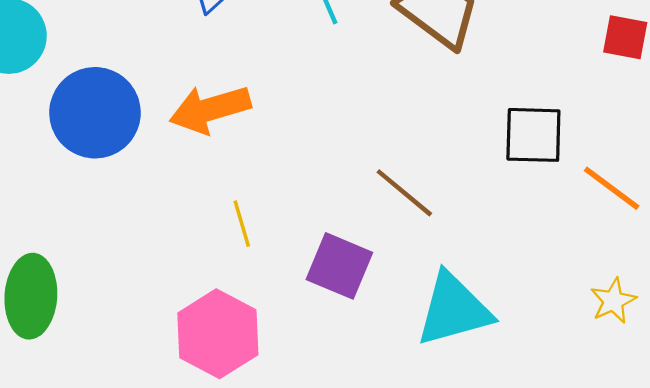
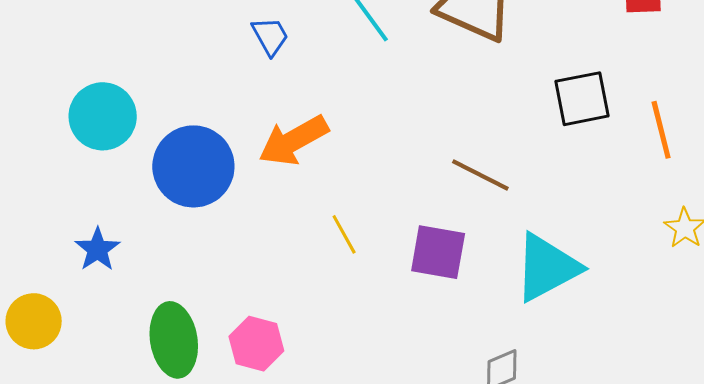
orange line: (612, 188) -> (661, 130), turned 52
pink hexagon: (218, 334) -> (256, 344), moved, size x0.7

